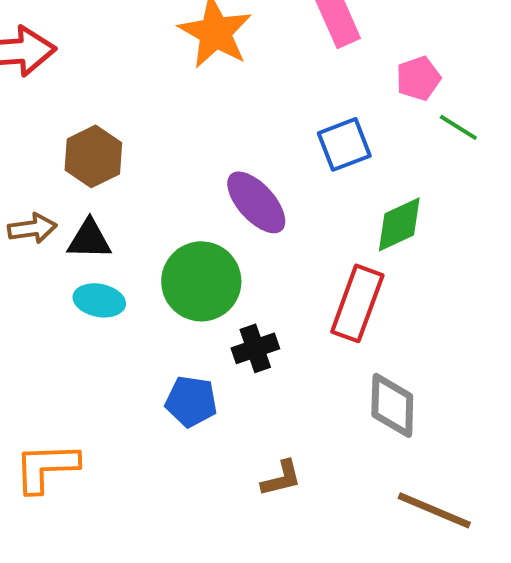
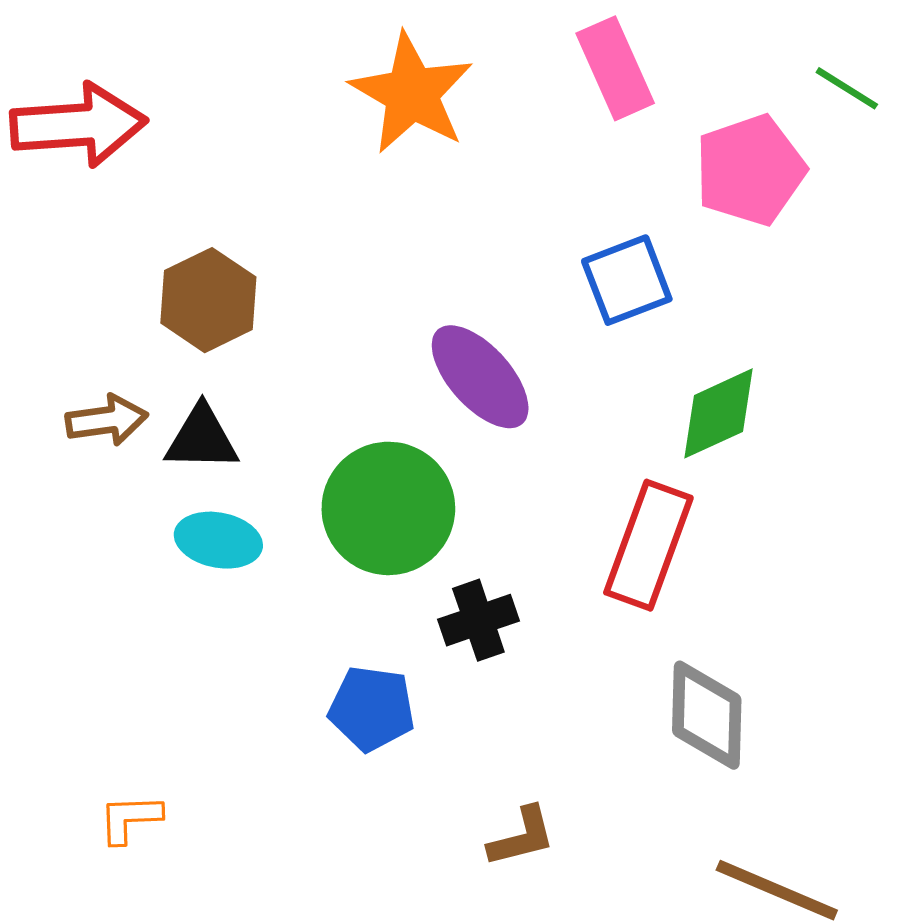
pink pentagon: (418, 78) -> (750, 170), size x1.5
green line: (458, 127) -> (847, 88), moved
orange L-shape: (46, 467) -> (130, 819), size x0.6

